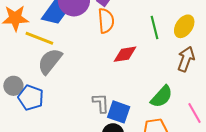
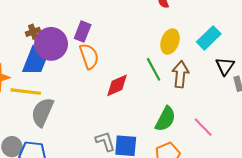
green line: (155, 28) -> (154, 69), moved

